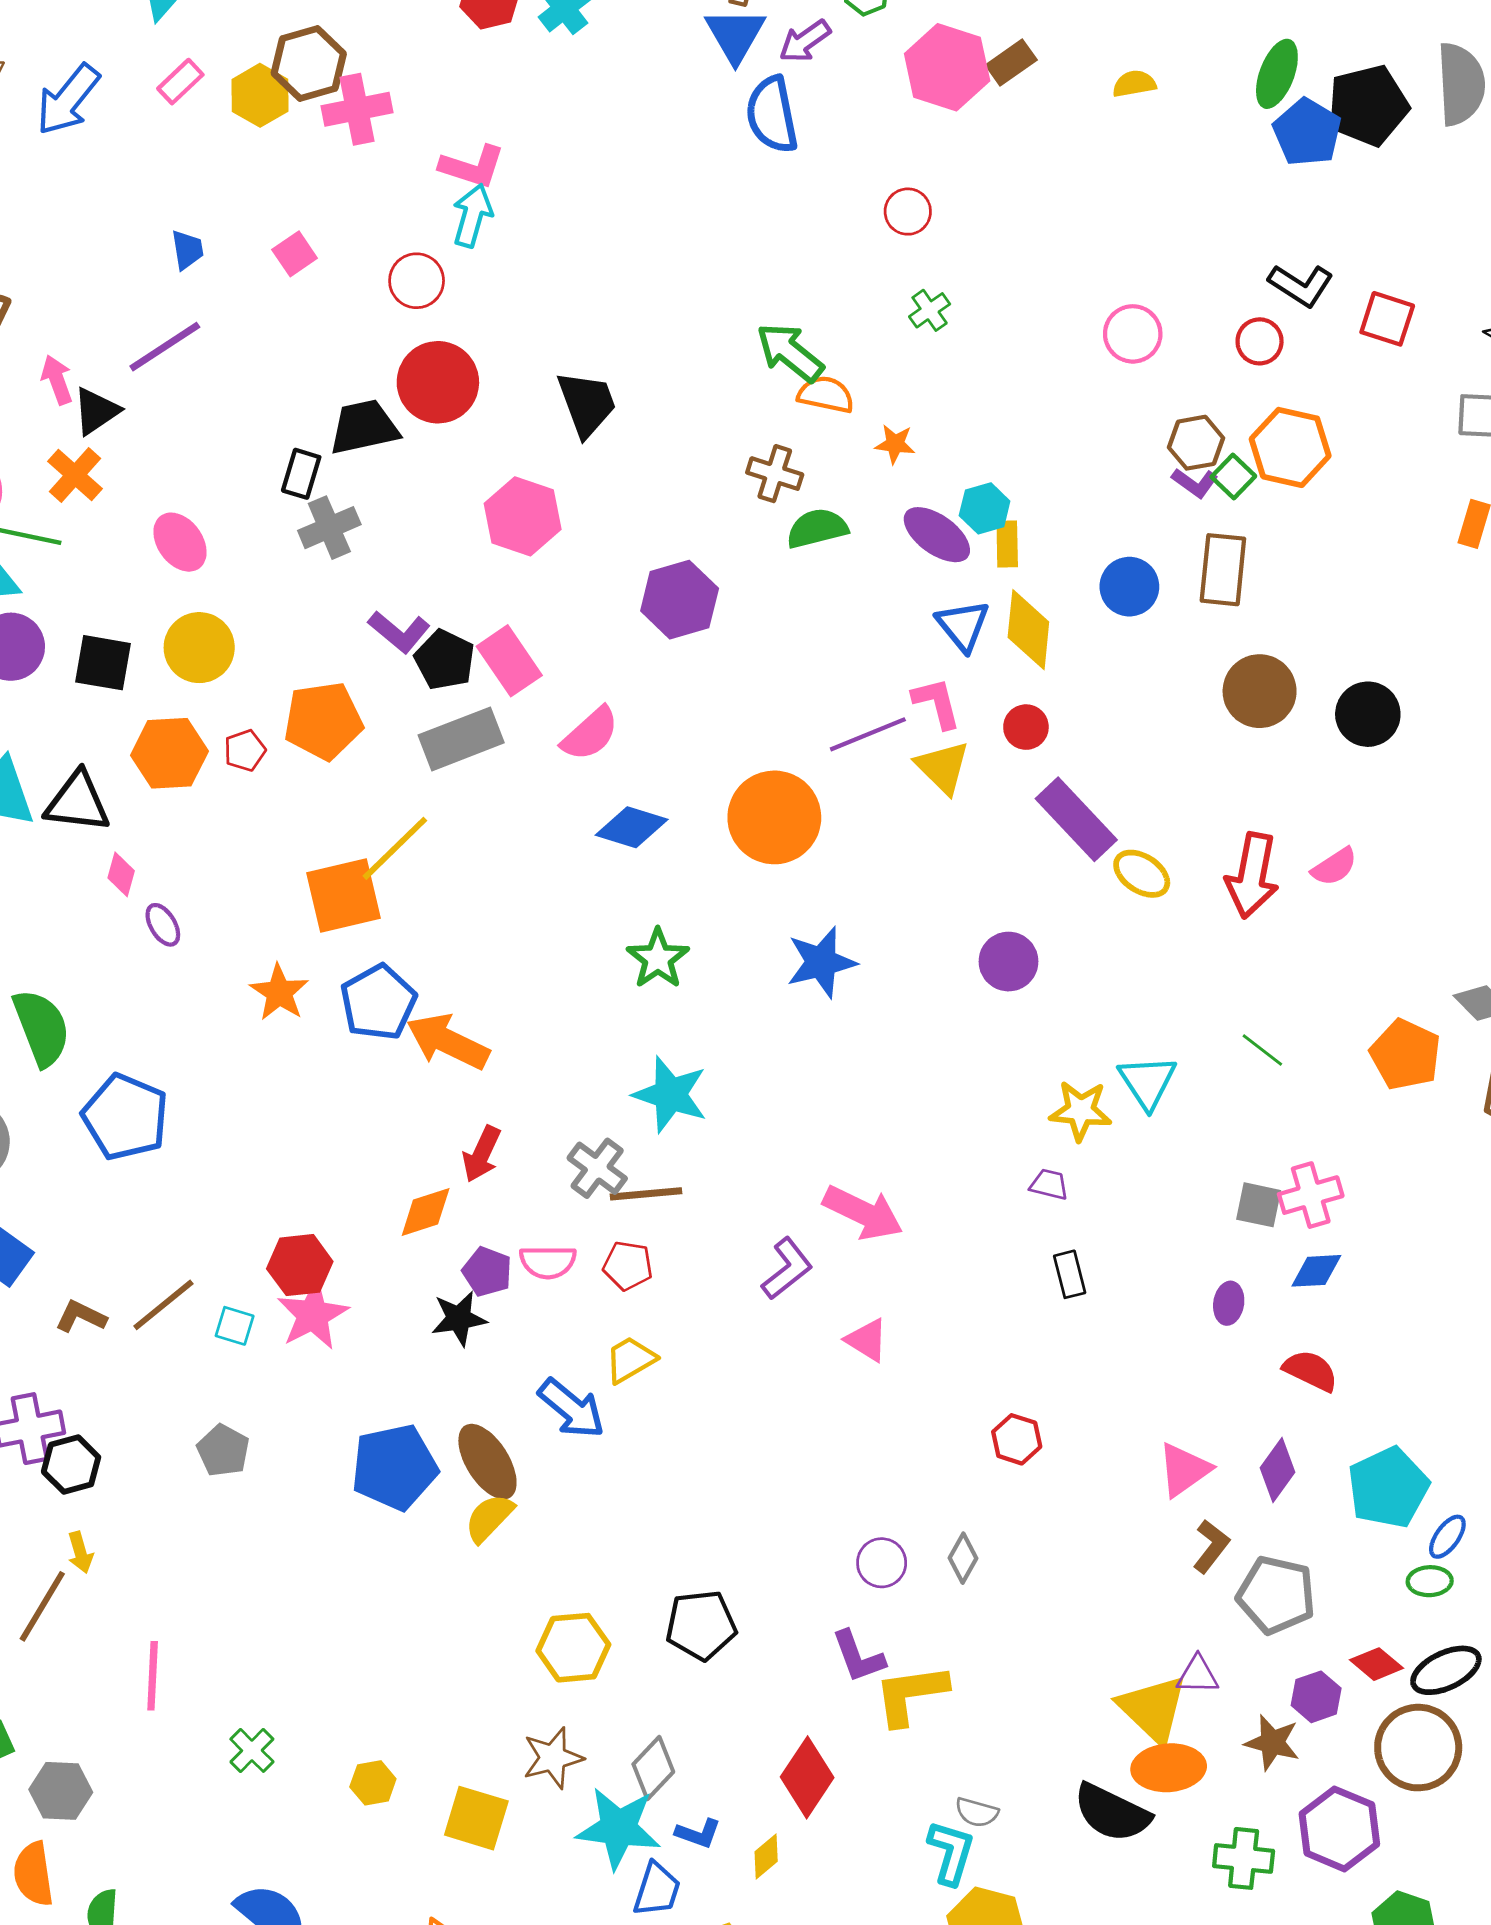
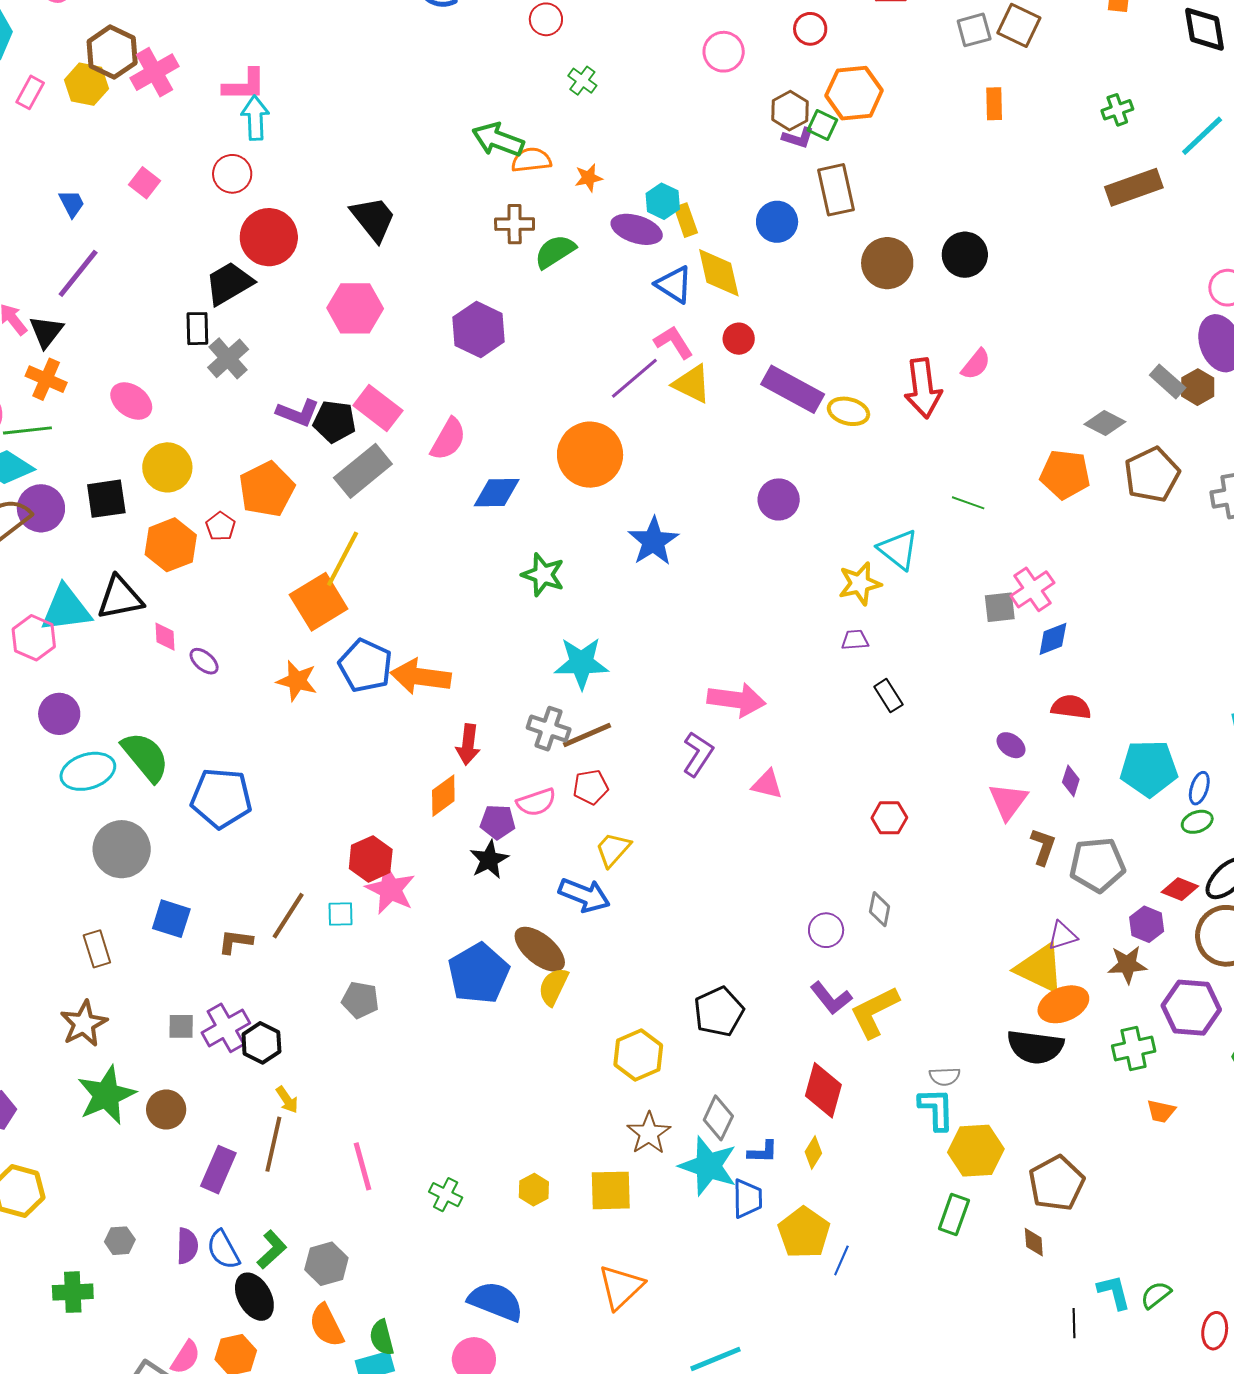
purple ellipse: (1229, 1303) -> (1011, 745), moved, turned -44
purple diamond: (1278, 1470) -> (1071, 781), size x0.7
cyan pentagon: (1388, 1488) -> (1149, 768), turned -30
cyan star: (618, 1828) -> (708, 1166), turned 30

